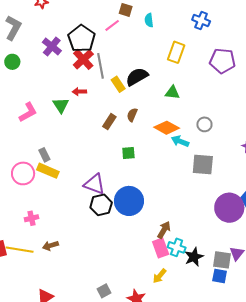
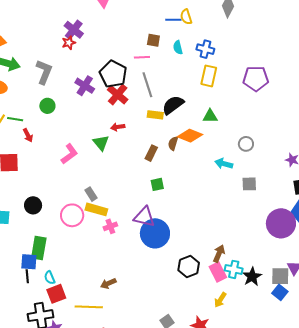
blue cross: (201, 20) -> (205, 49), moved
pink line: (112, 25) -> (142, 57), turned 42
gray line: (100, 66) -> (147, 85), moved
yellow rectangle: (118, 84) -> (155, 115), turned -42
orange diamond: (167, 128) -> (190, 136), moved
green square: (128, 153) -> (157, 184), moved
gray square: (203, 165) -> (249, 184), size x0.7
blue circle: (129, 201) -> (155, 233), moved
black hexagon: (101, 205) -> (189, 267), moved
pink cross: (32, 218) -> (110, 226), moved
yellow line: (20, 250) -> (89, 307), moved
blue square: (220, 276) -> (280, 292), turned 35

